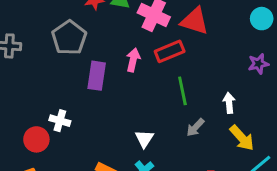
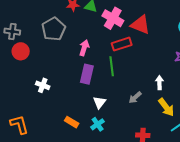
pink arrow: (133, 60) -> (84, 48), moved
purple rectangle: (97, 76) -> (87, 74), moved
green line: (182, 91) -> (112, 66), moved
red circle: (36, 139) -> (21, 51), moved

